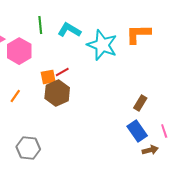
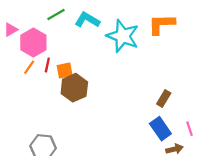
green line: (40, 25) -> (56, 14), turned 66
red line: (62, 72) -> (47, 65), moved, turned -48
orange line: (15, 96) -> (29, 67), moved

